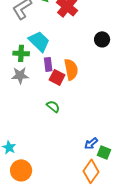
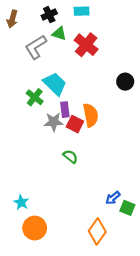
green cross: (21, 53) -> (35, 97), turned 35
gray star: (20, 75) -> (54, 122), moved
orange diamond: (91, 171) -> (97, 231), moved

